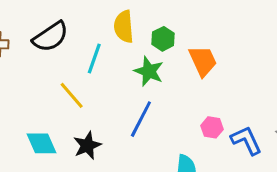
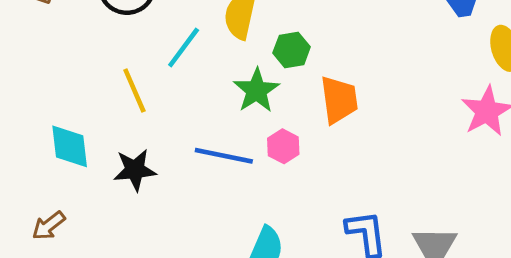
blue line: (141, 119) -> (224, 156), turned 57
pink hexagon: (212, 127) -> (283, 146), moved

